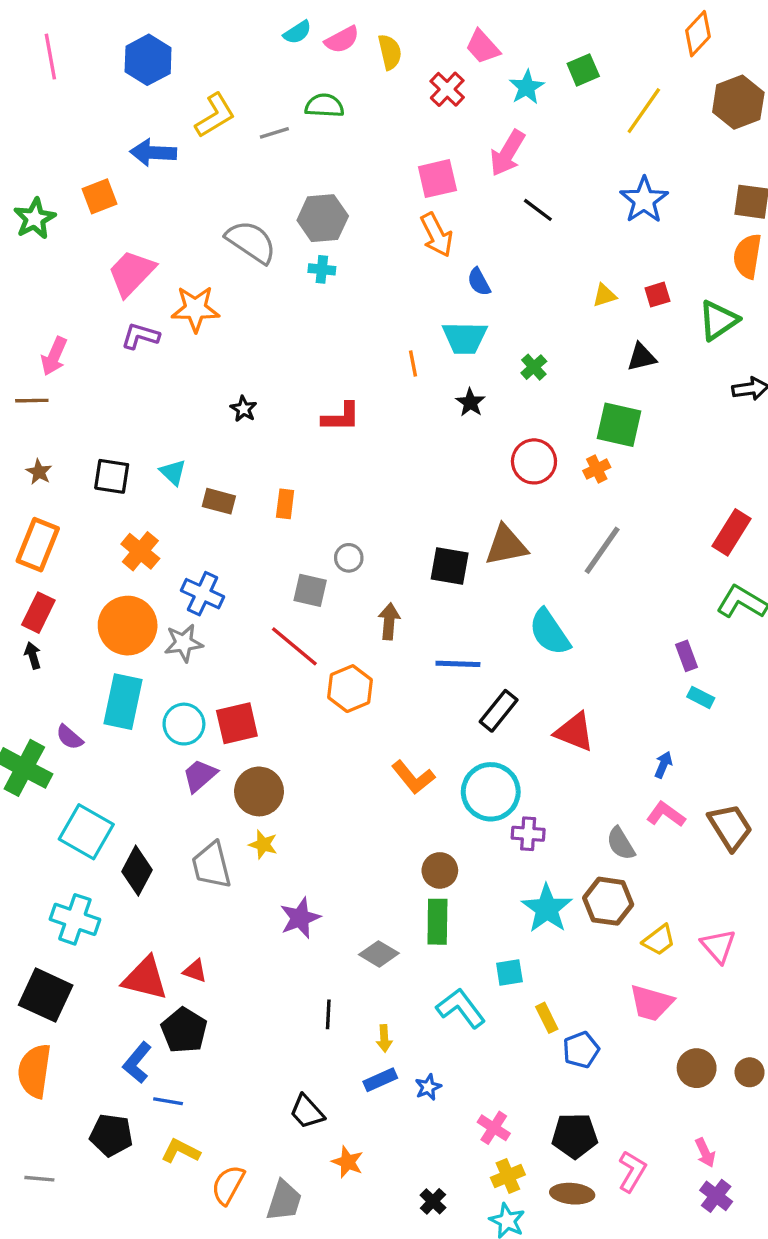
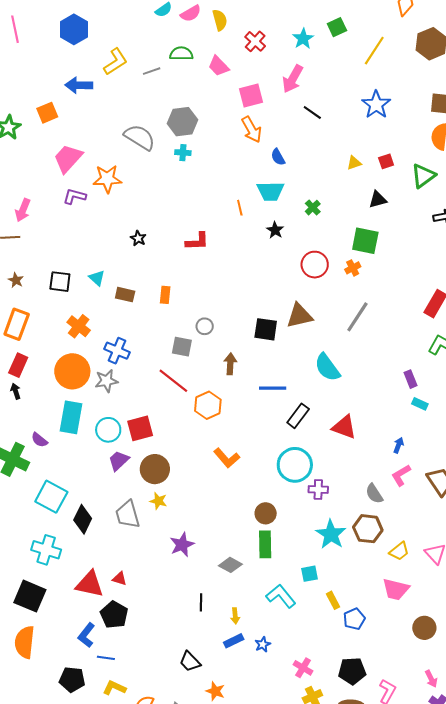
pink trapezoid: (483, 47) -> (219, 66), moved
orange L-shape: (413, 777) -> (227, 458), moved
pink L-shape: (666, 814) -> (401, 475), turned -65

